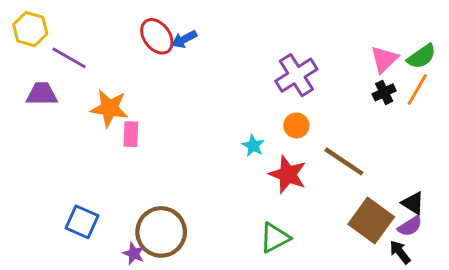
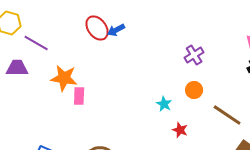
purple cross: (296, 75) -> (194, 55), size x0.7
red star: (288, 174) -> (180, 130), moved, size x0.6

